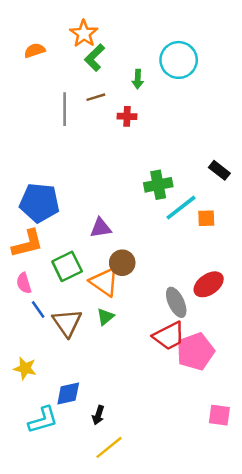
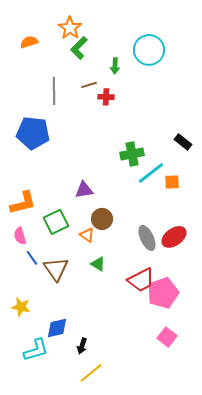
brown line: (96, 97) -> (89, 85), moved
blue pentagon: (39, 203) -> (33, 133), moved
orange triangle: (104, 282) -> (87, 235), size x0.6
gray ellipse: (176, 302) -> (147, 238), moved
green triangle: (105, 317) -> (98, 264), moved, turned -49
pink square: (219, 415) -> (167, 337), moved, turned 30

